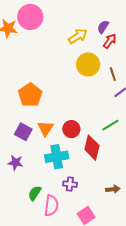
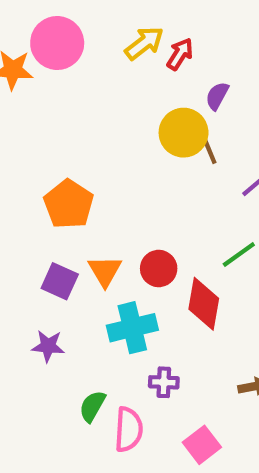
purple semicircle: (103, 27) -> (217, 96), moved
yellow arrow: (78, 36) -> (144, 43), moved
red arrow: (110, 41) -> (180, 54), moved
brown line: (113, 74) -> (209, 150), moved

